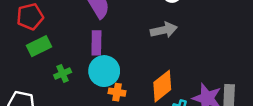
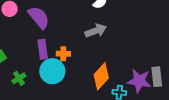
orange cross: (117, 92) -> (63, 54), moved

